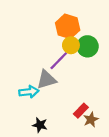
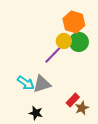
orange hexagon: (68, 26) -> (74, 22), moved
gray triangle: (47, 80) -> (42, 84), moved
cyan arrow: (29, 92) -> (26, 83), turned 42

